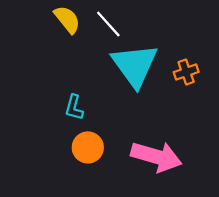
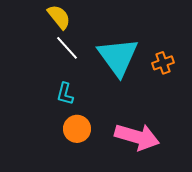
white line: (108, 24) -> (67, 48), moved

